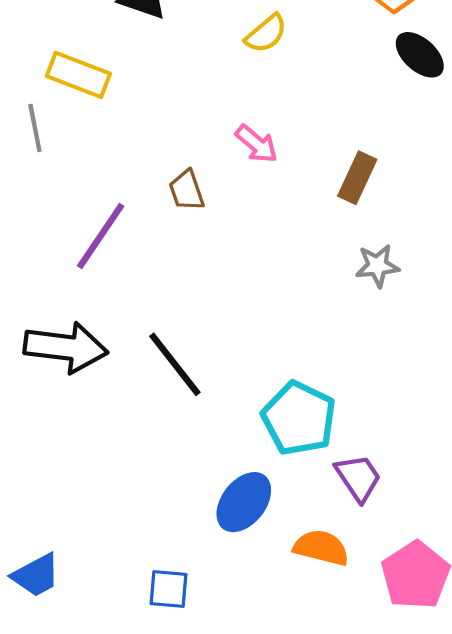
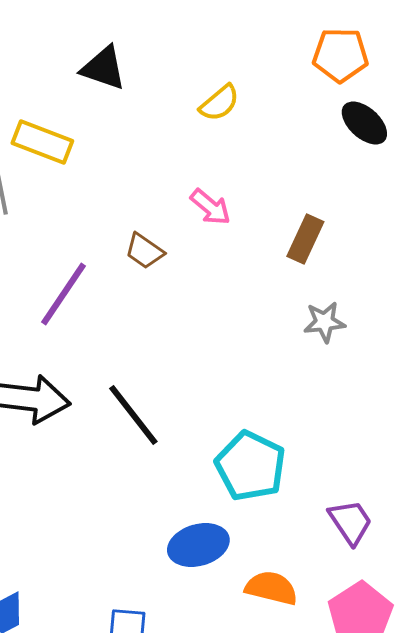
brown trapezoid: (187, 190) -> (144, 251), turned -36
purple trapezoid: (358, 478) -> (350, 522), moved
blue ellipse: (244, 502) -> (198, 545), turned 36

